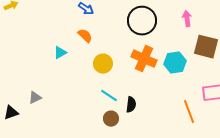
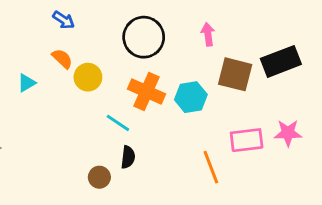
yellow circle: (103, 64) -> (88, 77), moved
cyan line: (109, 96) -> (118, 123), moved

